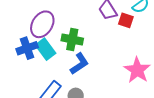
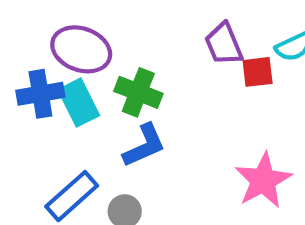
red square: (126, 20) -> (258, 72), turned -35
purple ellipse: (42, 24) -> (81, 49), turned 68

